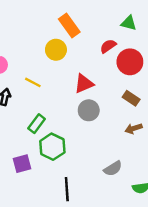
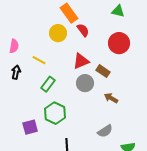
red semicircle: (108, 46) -> (83, 30), moved, turned 88
brown rectangle: (131, 98) -> (103, 71), moved
green rectangle: (37, 124) -> (48, 84), moved
brown arrow: (134, 129) -> (111, 98), moved, turned 48

